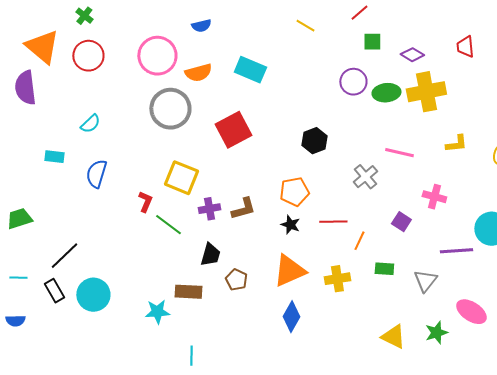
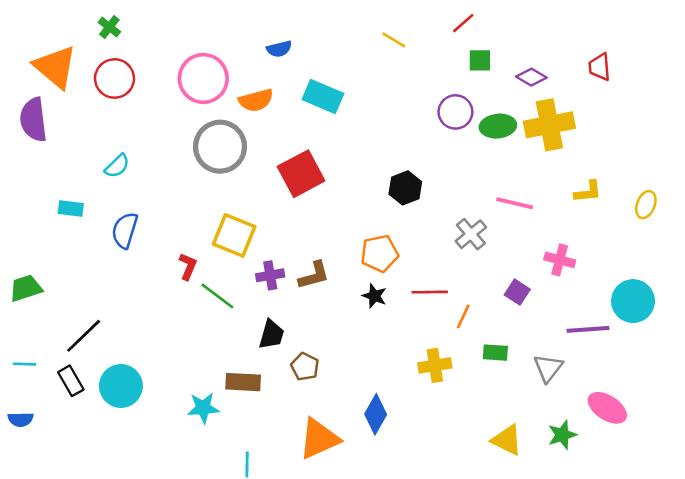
blue semicircle: (201, 26) -> (279, 49), moved
orange triangle: (289, 271) -> (319, 439), moved

